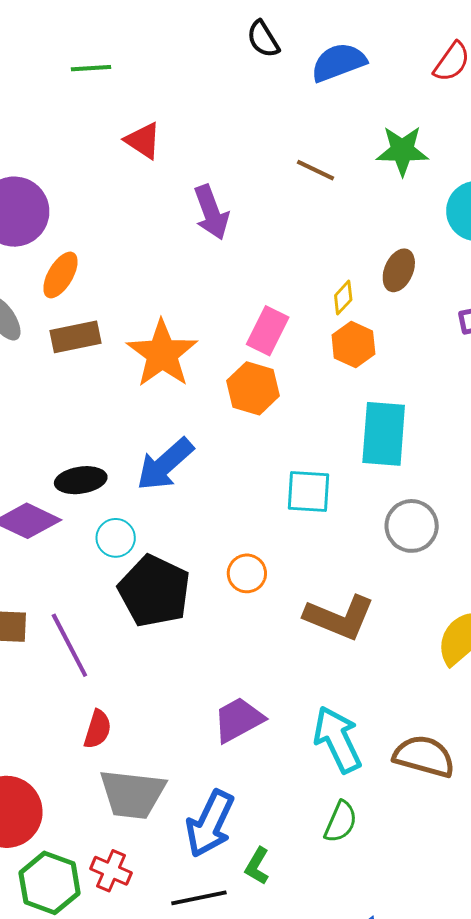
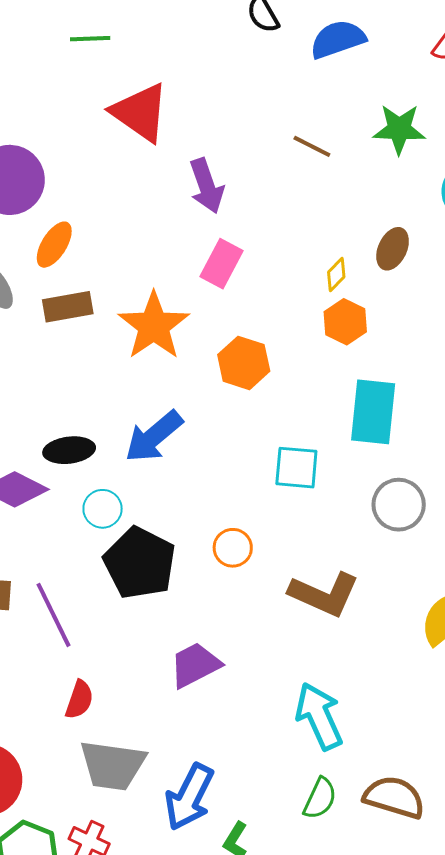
red triangle: (143, 141) -> (140, 112), size x1.6
pink rectangle: (268, 331) -> (221, 264), moved
purple trapezoid: (238, 720) -> (195, 665), moved
brown semicircle: (424, 756) -> (394, 797), moved

